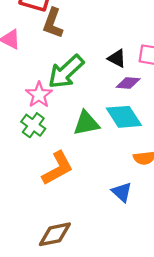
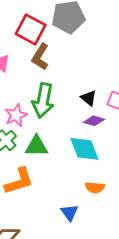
green arrow: (66, 72) -> (43, 100), turned -48
green triangle: (86, 123) -> (36, 146), moved

